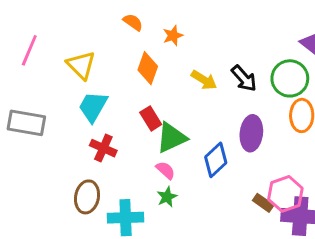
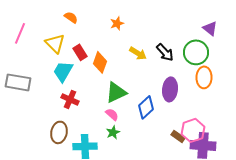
orange semicircle: (133, 22) -> (71, 17), moved
orange diamond: (148, 68) -> (100, 62), moved
red rectangle: (151, 118) -> (80, 52), moved

